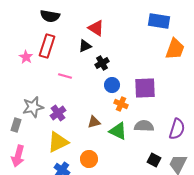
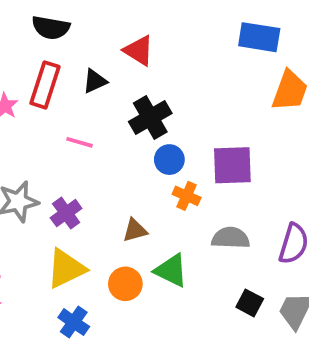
black triangle: (85, 46) -> (95, 81), moved
black cross: (102, 63) -> (150, 117), size x1.5
green triangle: (118, 131) -> (171, 270), moved
orange circle: (89, 159) -> (125, 284), moved

